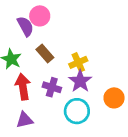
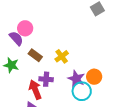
purple star: (80, 81) -> (76, 79), moved
red arrow: (23, 87) -> (35, 90), moved
cyan circle: (77, 111) -> (82, 91), moved

